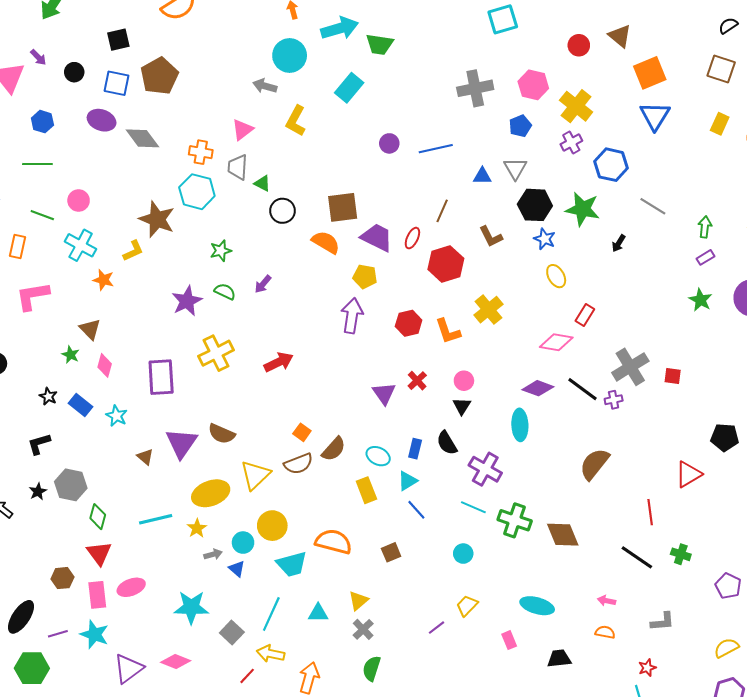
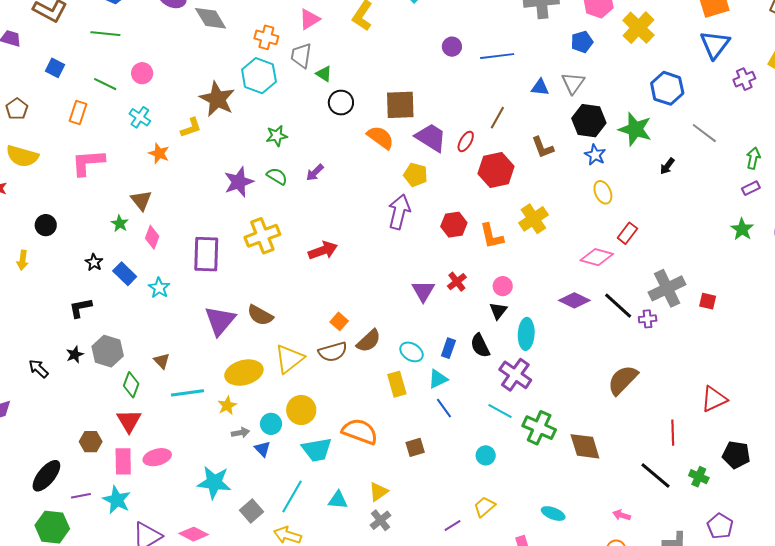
purple cross: (571, 143) -> (744, 79), moved
cyan cross: (81, 245) -> (140, 117), size x0.7
cyan ellipse: (520, 425) -> (526, 334), moved
black pentagon: (725, 437) -> (736, 455), moved
brown triangle: (145, 457) -> (162, 361), moved
purple pentagon: (728, 586) -> (720, 526), moved
cyan ellipse: (537, 606) -> (553, 514), size x0.7

